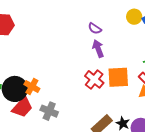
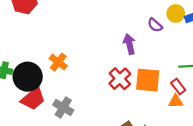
purple semicircle: (95, 28) -> (155, 25), moved
orange cross: (32, 86) -> (58, 62), moved

